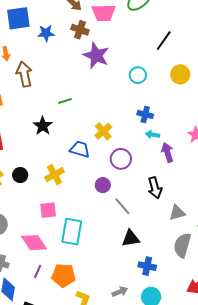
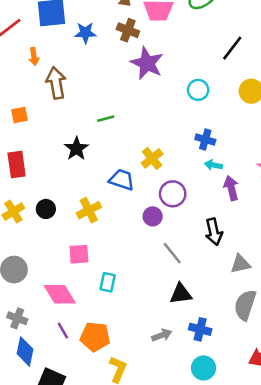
purple circle: (103, 185) -> (153, 216), moved
cyan rectangle: (72, 232) -> (108, 282), size x0.6
purple line: (38, 271) -> (63, 331), turned -56
gray arrow: (120, 292) -> (162, 335), moved

